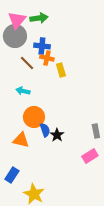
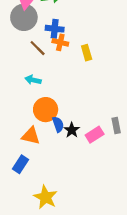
yellow rectangle: (61, 70) -> (87, 53), moved
pink rectangle: (90, 156) -> (95, 135), moved
blue rectangle: (12, 175) -> (20, 164), moved

